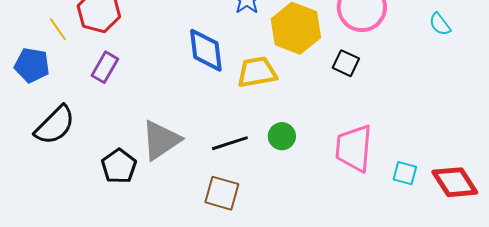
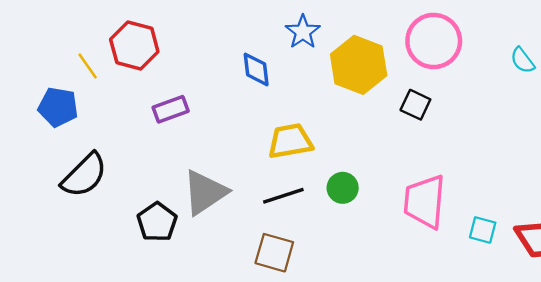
blue diamond: (206, 50) -> (256, 69), moved, size x0.7
purple rectangle: (105, 67) -> (171, 109), moved, turned 40
yellow trapezoid: (257, 72) -> (290, 141), moved

